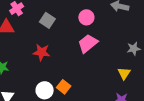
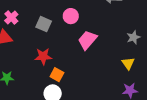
pink circle: (86, 17) -> (71, 16), moved
orange square: (64, 87) -> (57, 75), moved

